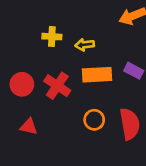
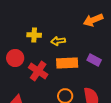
red circle: (22, 84) -> (15, 58), moved

